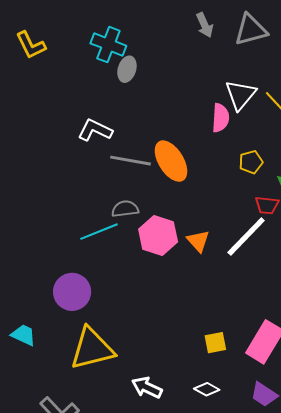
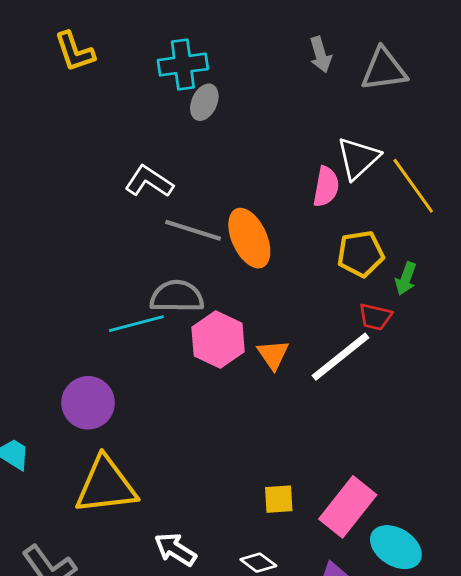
cyan cross: (108, 45) -> (183, 65), turned -36
yellow pentagon: (251, 162) -> (361, 254), size x1.4
gray semicircle: (125, 209) -> (177, 296), size x1.4

